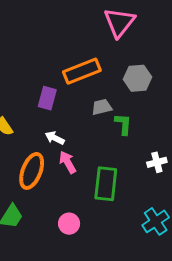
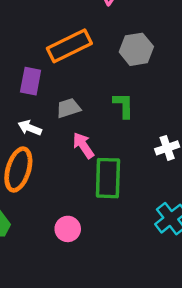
gray trapezoid: (102, 107) -> (68, 108), moved
white arrow: (55, 138) -> (30, 128), moved
pink arrow: (68, 162) -> (83, 145), moved

